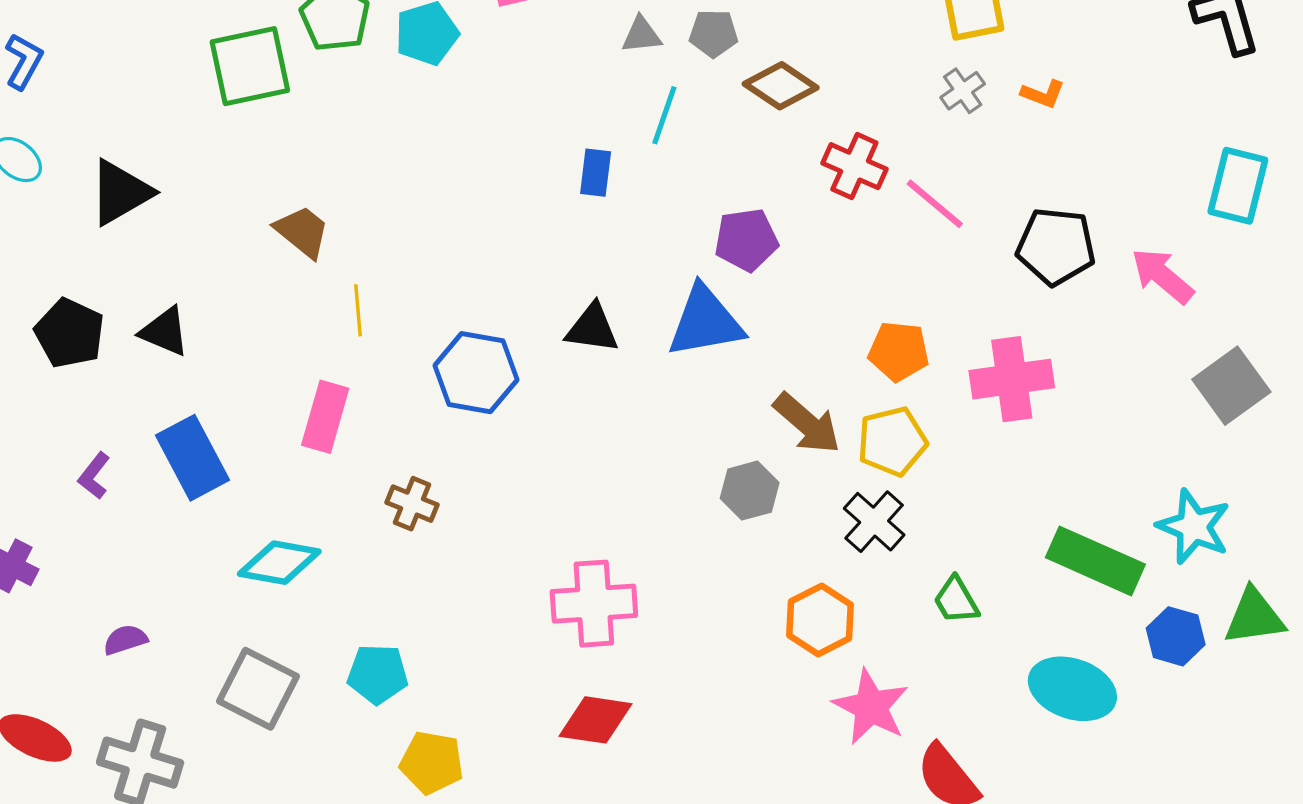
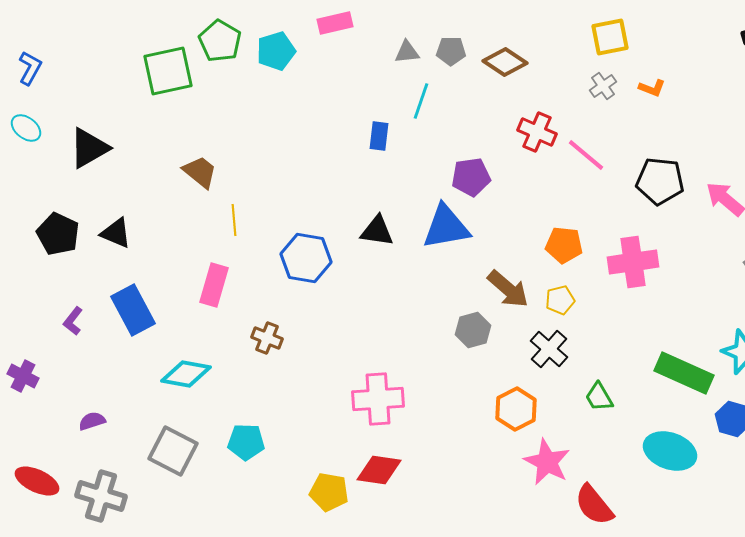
brown diamond: (781, 86) -> (505, 62), moved
yellow pentagon: (892, 441) -> (560, 300), size x0.7
yellow pentagon: (432, 763) -> (329, 492), moved

